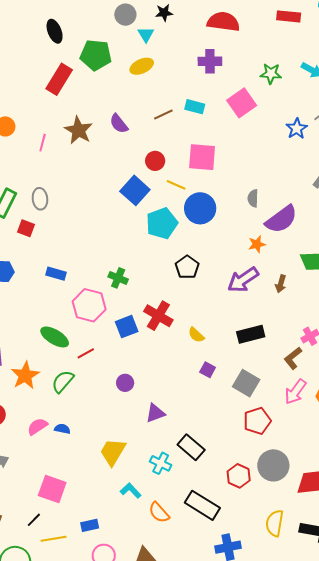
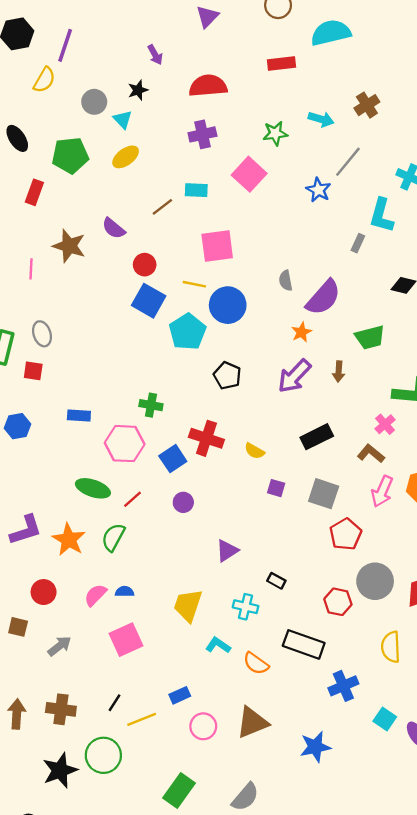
red rectangle: (59, 79) -> (34, 192), size x0.7
red circle: (155, 161) -> (145, 265), moved
brown L-shape: (293, 358) -> (371, 454), turned 90
purple circle: (125, 383) -> (183, 502), moved
black rectangle: (191, 447) -> (276, 581), size x0.6
pink square: (52, 489) -> (126, 640), moved, turned -32

